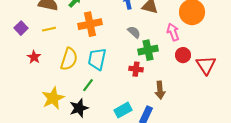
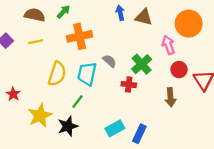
gray semicircle: (134, 32) -> (109, 61), moved
green cross: (148, 50) -> (142, 64), turned -30
red star: (34, 57) -> (13, 94), moved
brown arrow: (160, 90) -> (170, 97), moved

